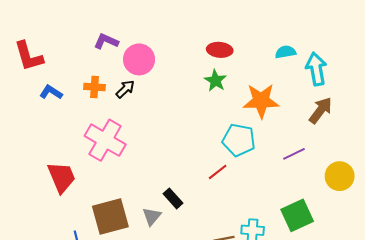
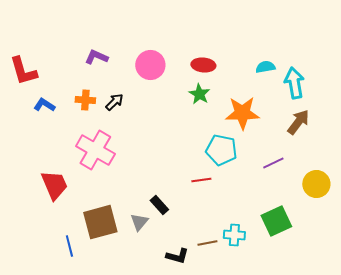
pink circle: (139, 59) -> (150, 65), moved
red line: (218, 172) -> (201, 180), turned 30

